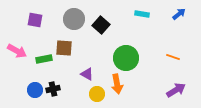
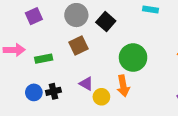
purple square: (35, 20) -> (34, 16), turned -35
brown square: (64, 48) -> (79, 46), moved, turned -30
pink arrow: (17, 51) -> (14, 50), turned -30
purple triangle: (87, 74) -> (86, 84), moved

